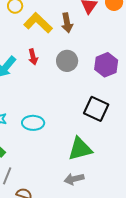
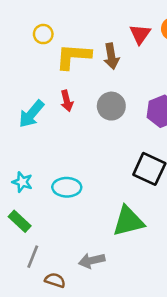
yellow L-shape: (38, 23) -> (73, 56), turned -40
gray arrow: (74, 179) -> (92, 261), moved

